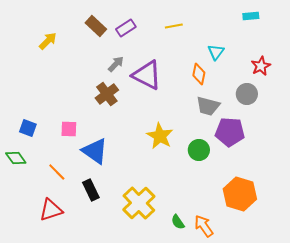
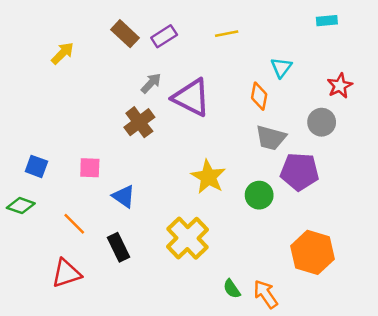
blue triangle: (95, 151) -> (124, 196), size x0.7
green diamond: (16, 158) -> (21, 206), turned -35
yellow cross: (139, 203) -> (188, 238), moved

